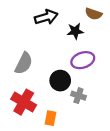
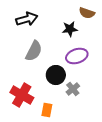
black arrow: (46, 17) -> (27, 19), moved
gray semicircle: (24, 63) -> (34, 51), moved
gray cross: (78, 96) -> (73, 89), turned 32

